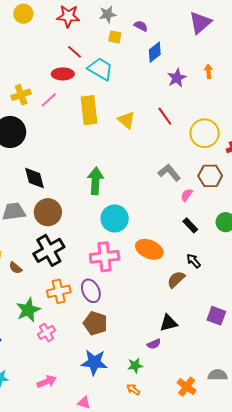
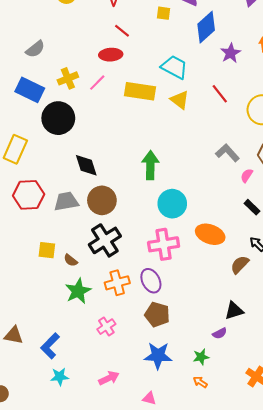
blue diamond: (155, 52) -> (206, 27), size x1.4
cyan trapezoid: (100, 69) -> (174, 67), moved
yellow rectangle: (89, 110) -> (140, 91), turned -72
green star: (28, 310) -> (78, 291), moved

